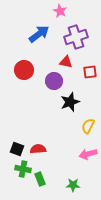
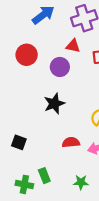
black star: (70, 102) -> (54, 104), moved
red semicircle: (38, 149) -> (71, 142), moved
green cross: (23, 169) -> (24, 184), moved

